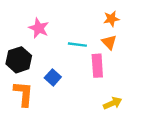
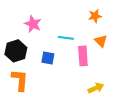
orange triangle: (109, 42) -> (101, 41), moved
blue square: (53, 77) -> (48, 58), moved, turned -32

